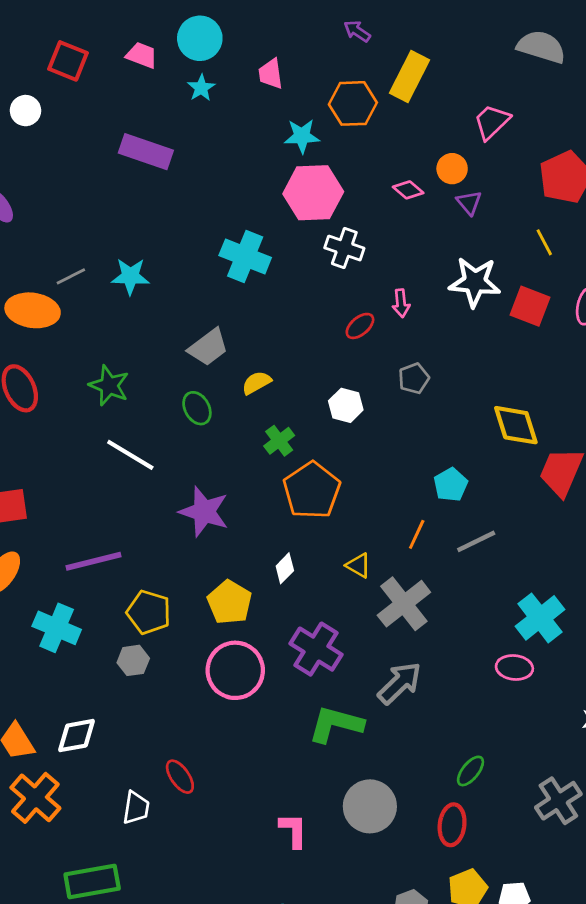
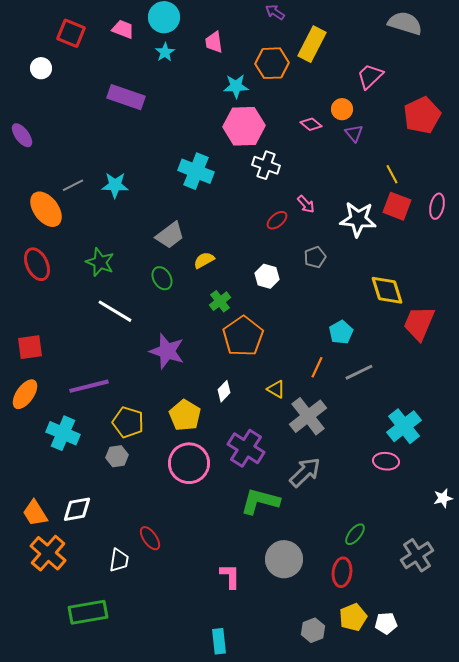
yellow line: (544, 242) -> (392, 174), moved
white star: (475, 282) -> (358, 219), moved
pink arrow: (401, 303) -> (306, 204), turned -36
orange ellipse: (33, 310) -> (46, 209), turned 45

